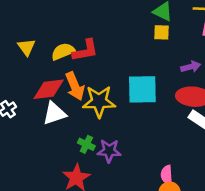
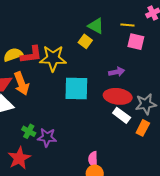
yellow square: (162, 32) -> (85, 41), moved, turned 32
yellow star: (99, 101) -> (53, 58), moved

